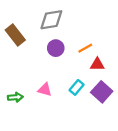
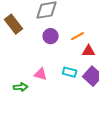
cyan rectangle: (77, 87) -> (70, 72), turned 64
green arrow: (15, 97) -> (21, 87), moved

